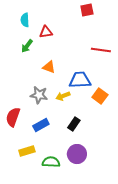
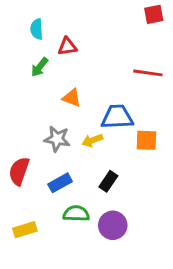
red square: (87, 10) -> (154, 14), moved
orange square: (100, 96) -> (146, 140), turned -35
yellow rectangle: (27, 151) -> (25, 230), moved
green semicircle: (51, 162) -> (76, 214), moved

